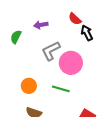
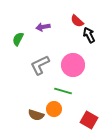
gray L-shape: (51, 51) -> (40, 65), moved
orange circle: (29, 86) -> (54, 109), moved

